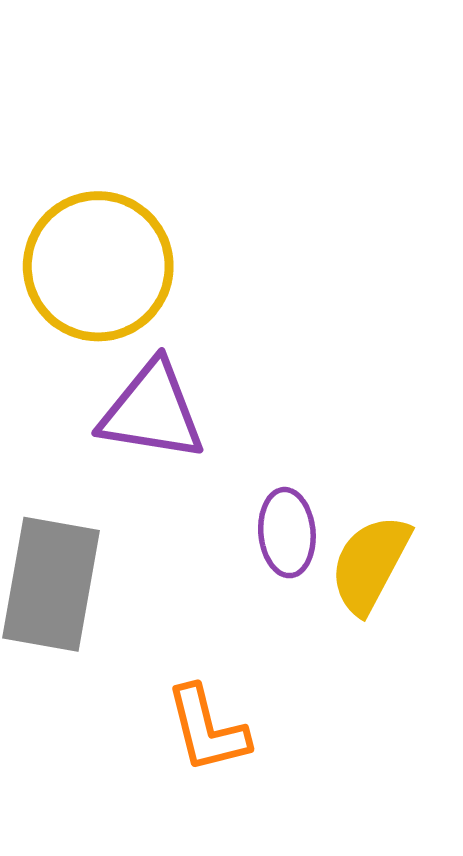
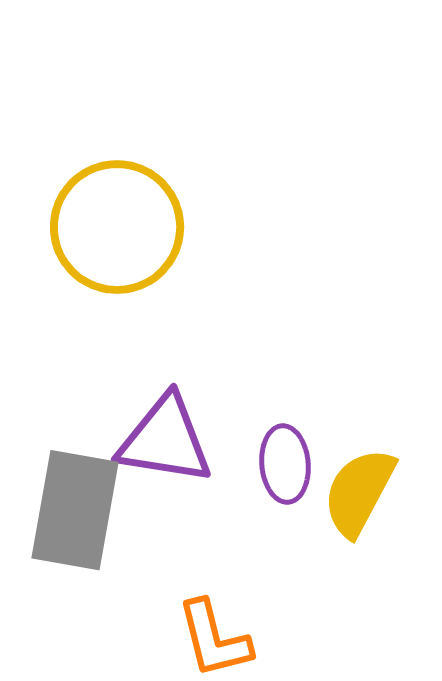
purple triangle: (152, 411) -> (165, 440), moved

